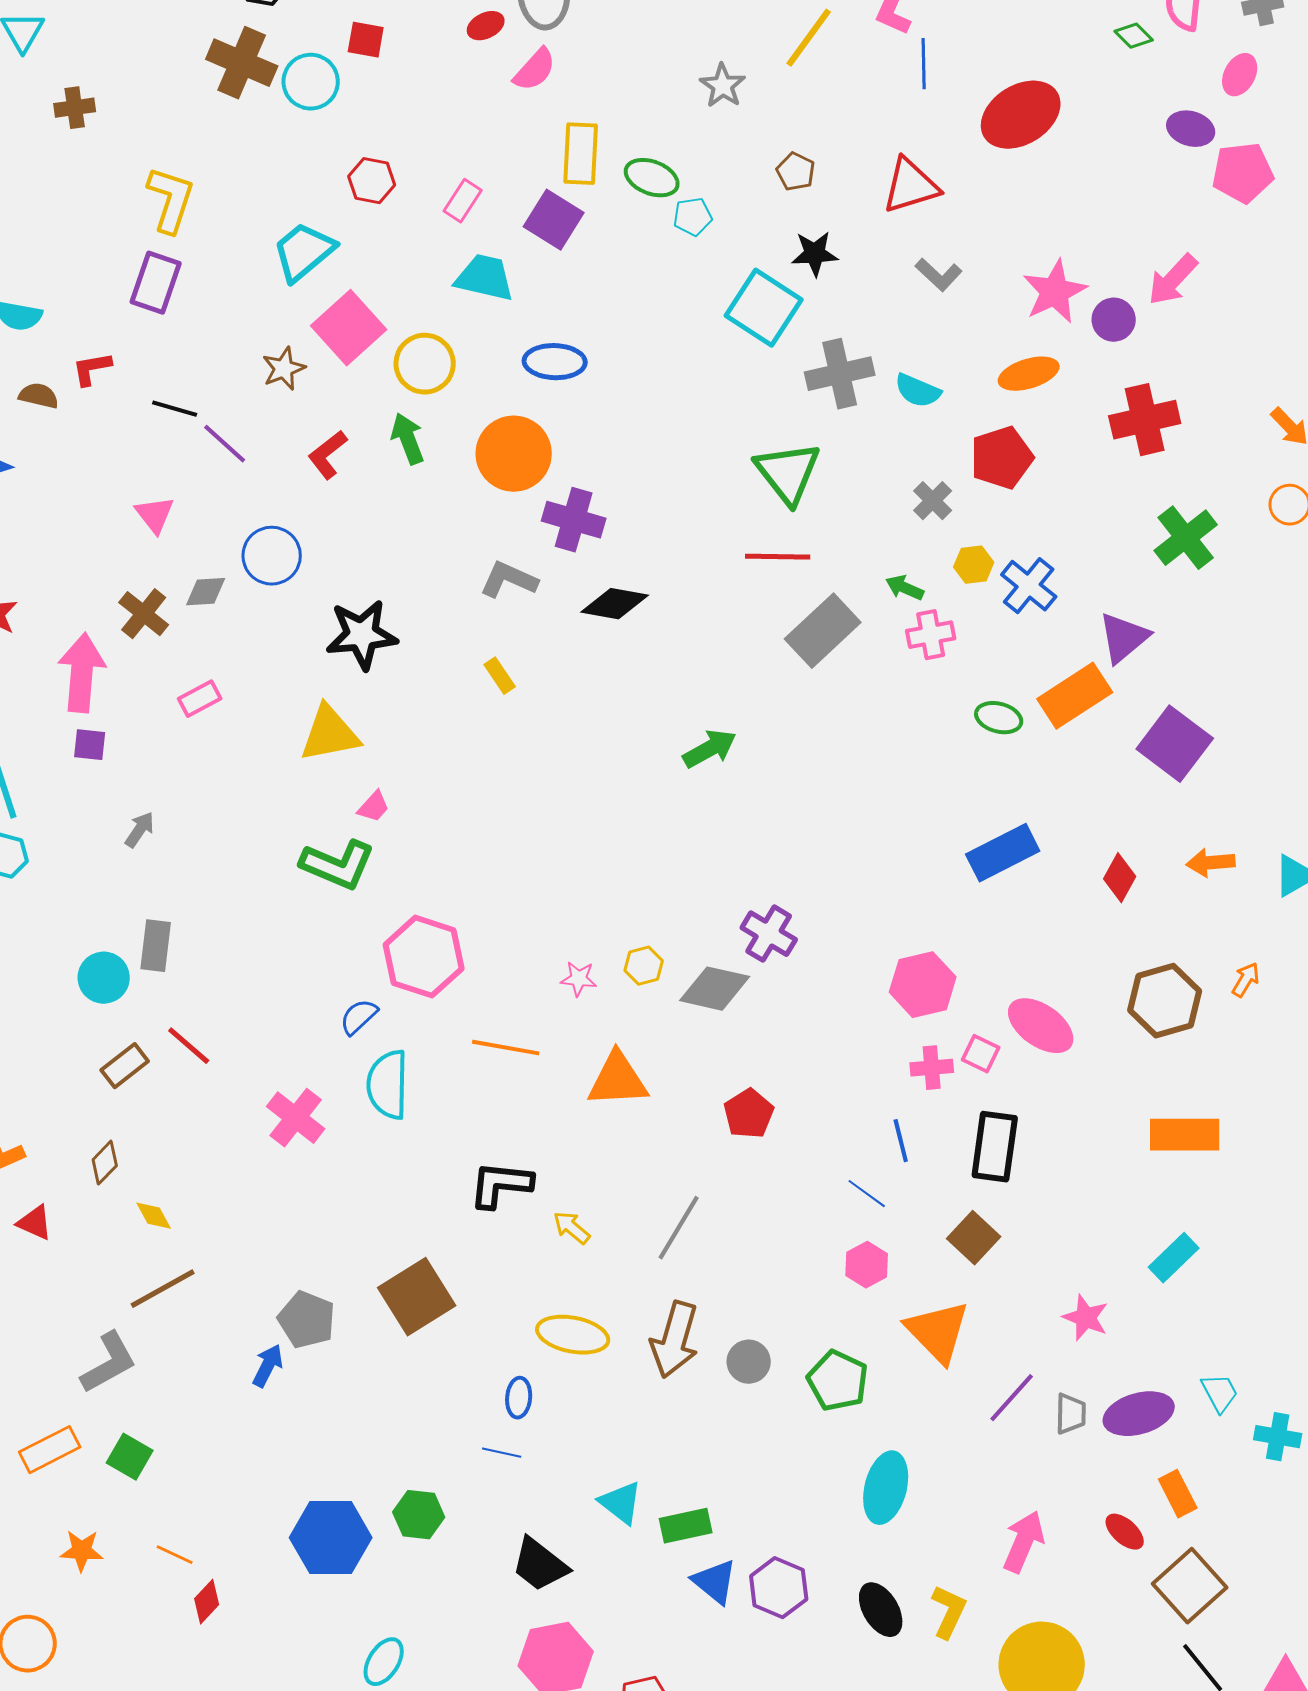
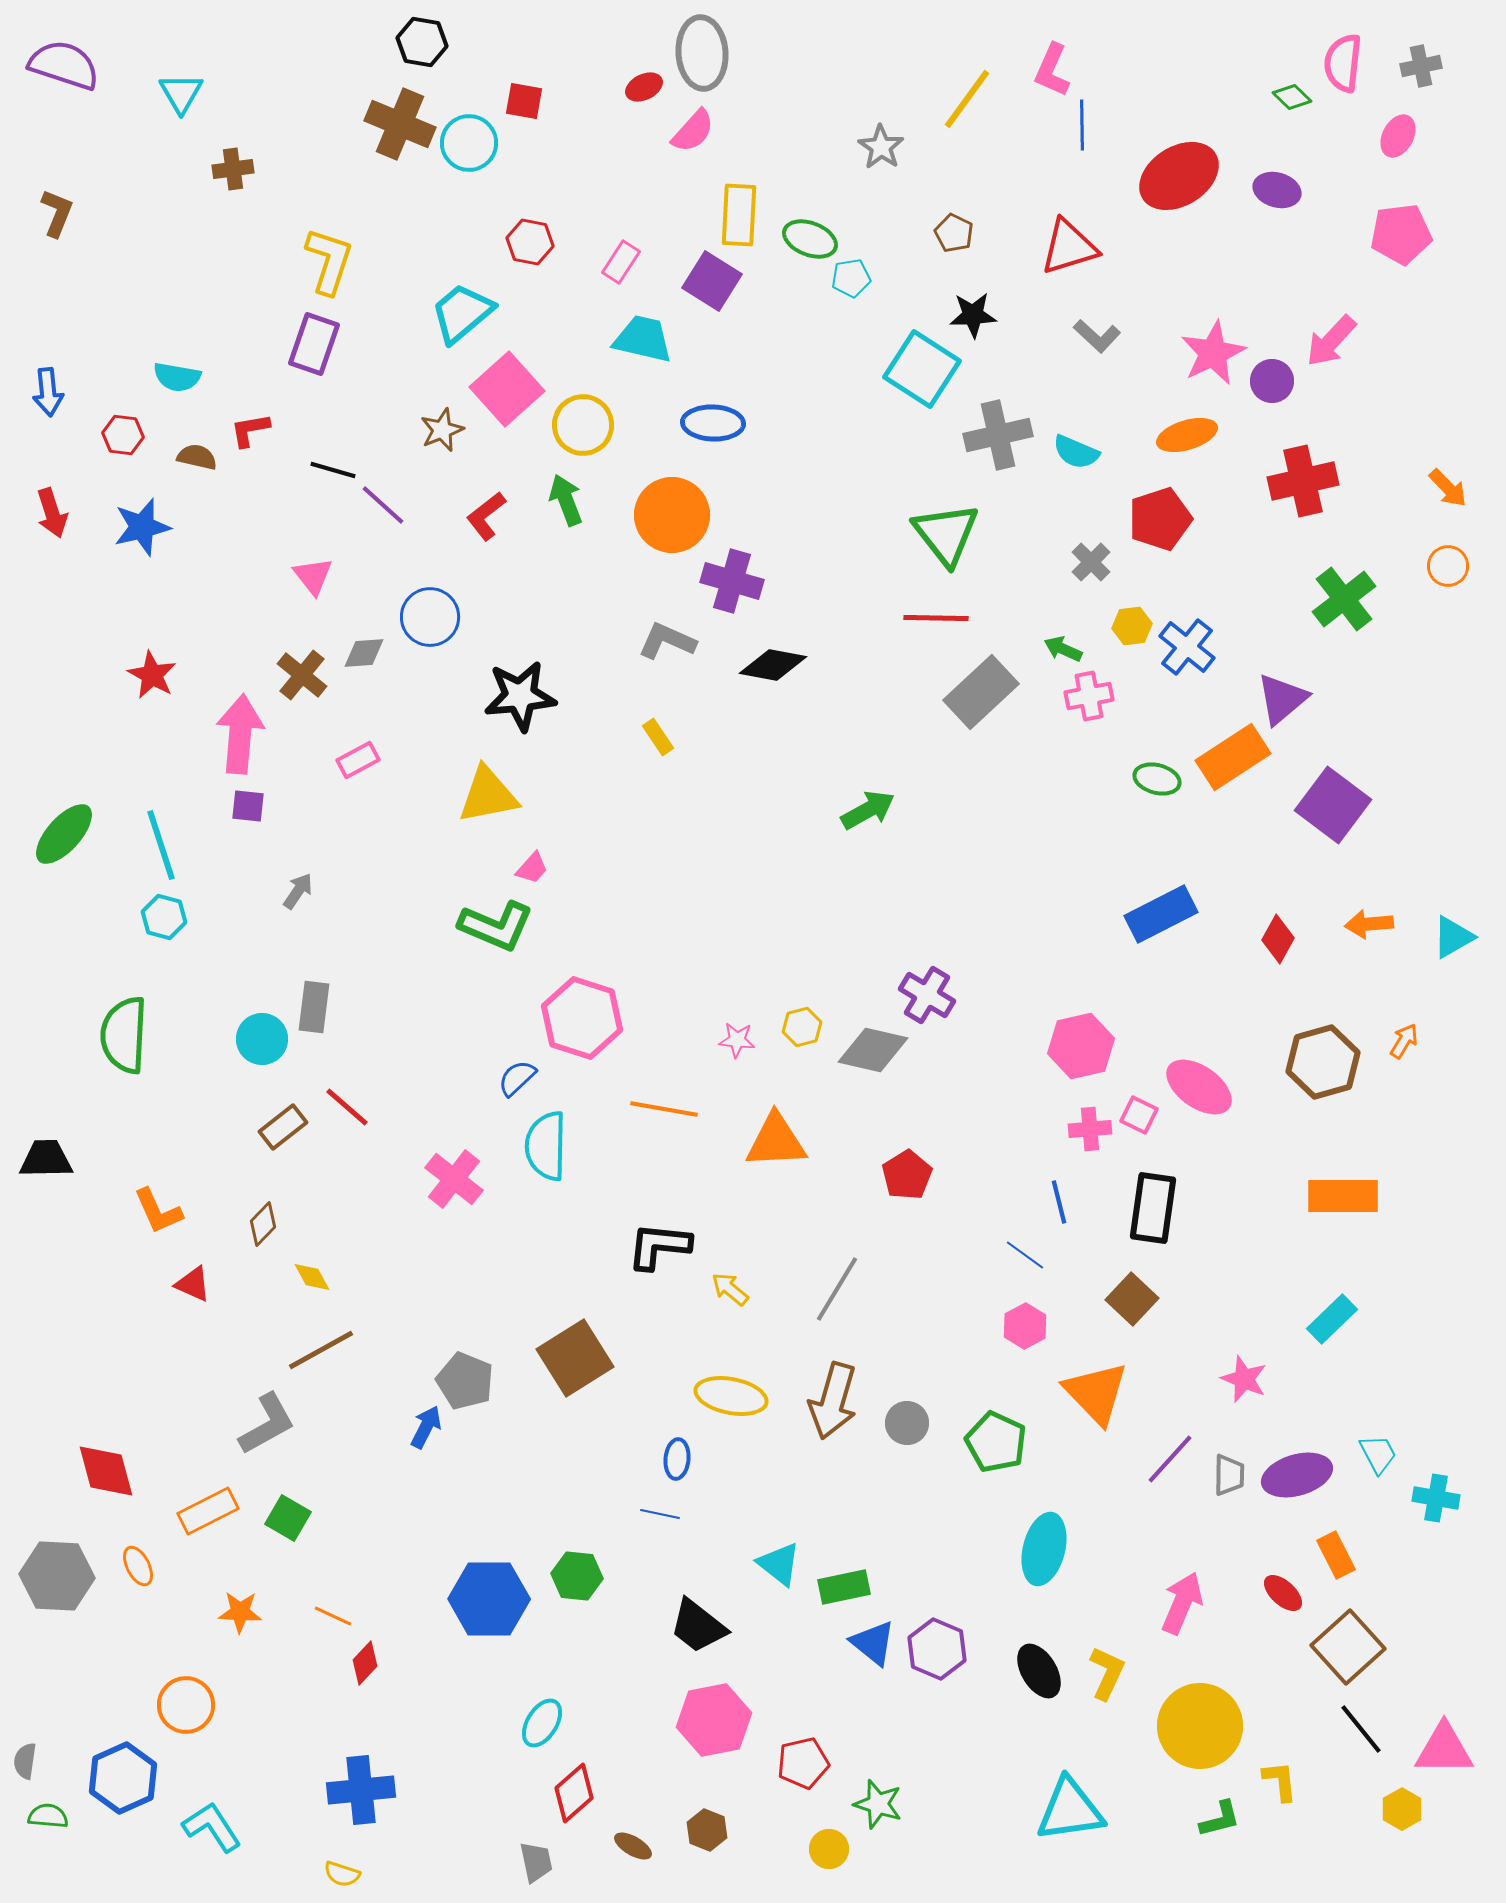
purple ellipse: (1191, 129) -> (1277, 190), moved

